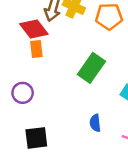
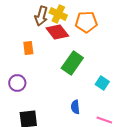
red diamond: (34, 29) -> (57, 32), moved

